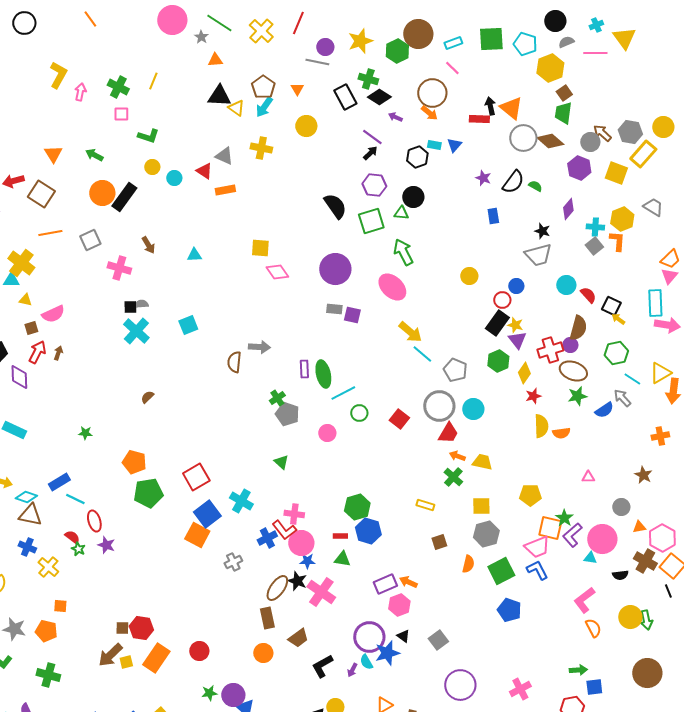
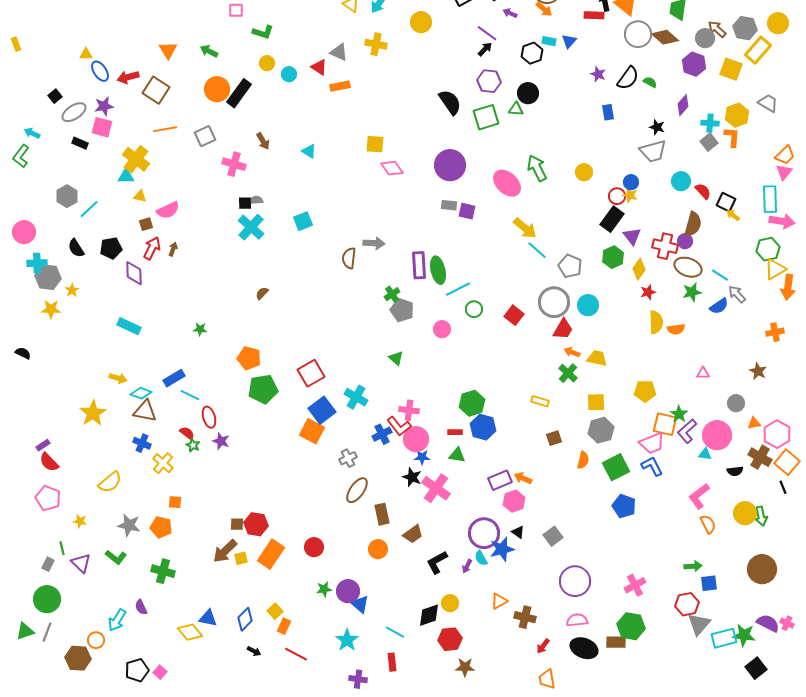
green arrow: (403, 252) -> (537, 168), moved
cyan triangle: (194, 255) -> (309, 151), turned 35
yellow star: (515, 325) -> (630, 195), moved
red cross: (550, 350) -> (665, 246), turned 30
green hexagon: (616, 353) -> (768, 249), moved
purple rectangle: (304, 369) -> (419, 265), size x1.5
cyan line: (632, 379) -> (720, 275), moved
brown ellipse: (277, 588) -> (357, 490), moved

